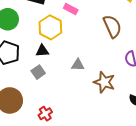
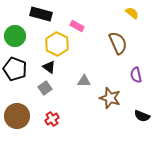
black triangle: (42, 51) -> (49, 67), turned 40
red cross: (45, 114) -> (52, 119), moved

